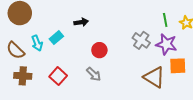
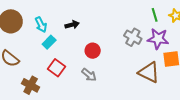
cyan arrow: (37, 43) -> (41, 25), moved
brown cross: (23, 76) -> (31, 85), moved, turned 30
red square: (58, 76) -> (57, 68), moved

